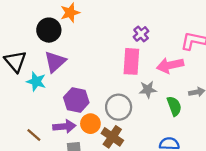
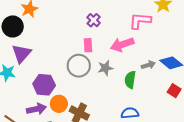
pink rectangle: (131, 61) -> (88, 45), size x0.6
green semicircle: (174, 106) -> (130, 80), turned -144
gray circle: (119, 107) -> (79, 66), moved

